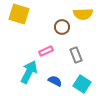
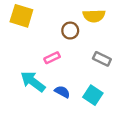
gray rectangle: (76, 55) -> (102, 59), moved, turned -42
cyan arrow: (29, 72) -> (33, 82), turned -80

